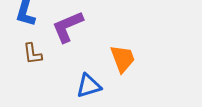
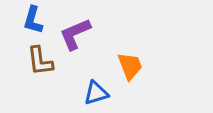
brown L-shape: (32, 54) -> (40, 61), size x1.4

